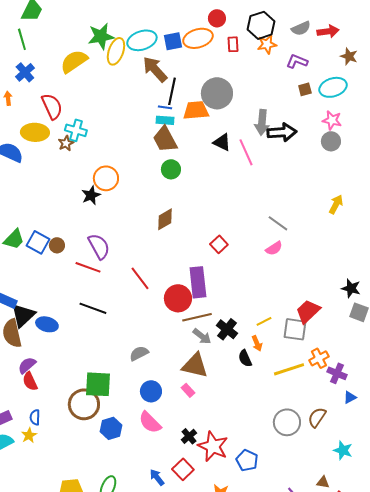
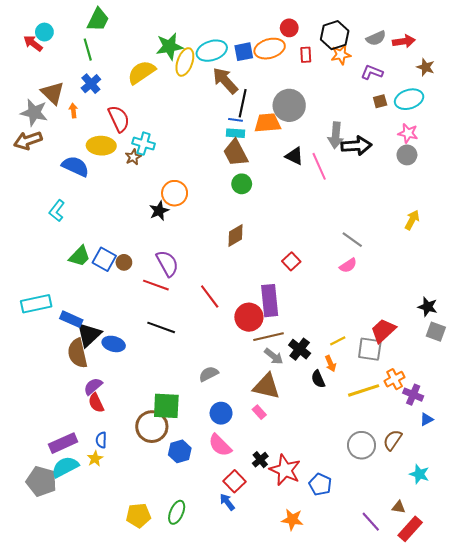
red square: (183, 469) -> (234, 481), moved

